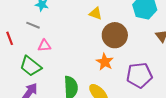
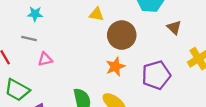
orange star: (105, 62) -> (115, 67), turned 30
green trapezoid: (31, 66) -> (17, 90), moved

